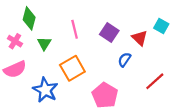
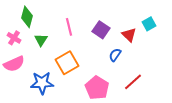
cyan square: (161, 26) -> (149, 24), turned 32
red line: (155, 81) -> (133, 82), moved
blue star: (45, 90) -> (42, 83), turned -30

